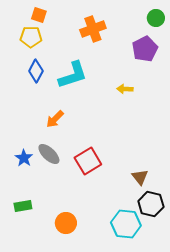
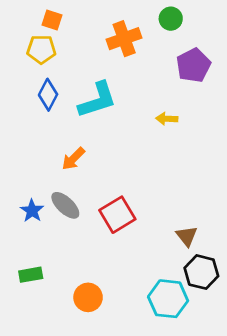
green circle: (156, 18) -> (171, 19), moved

